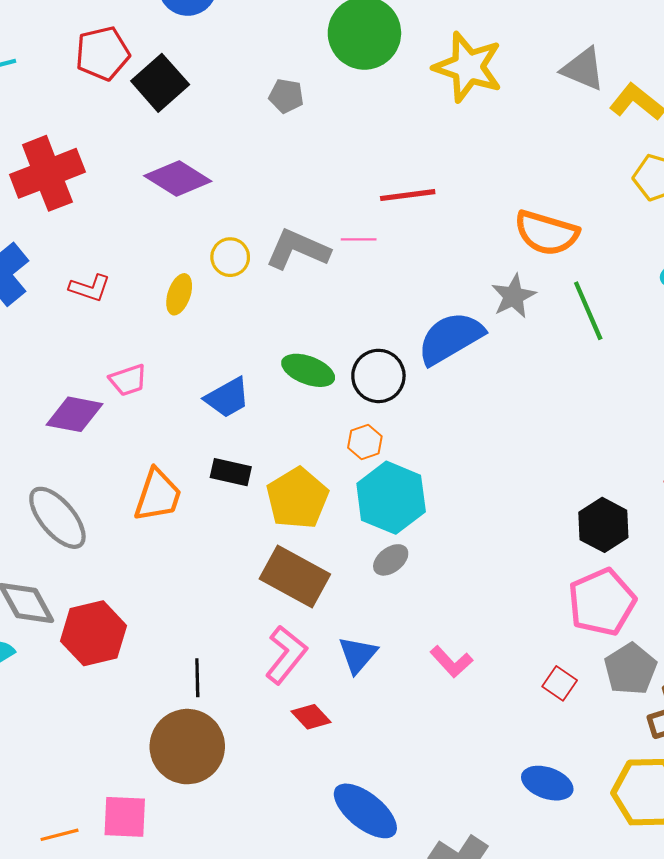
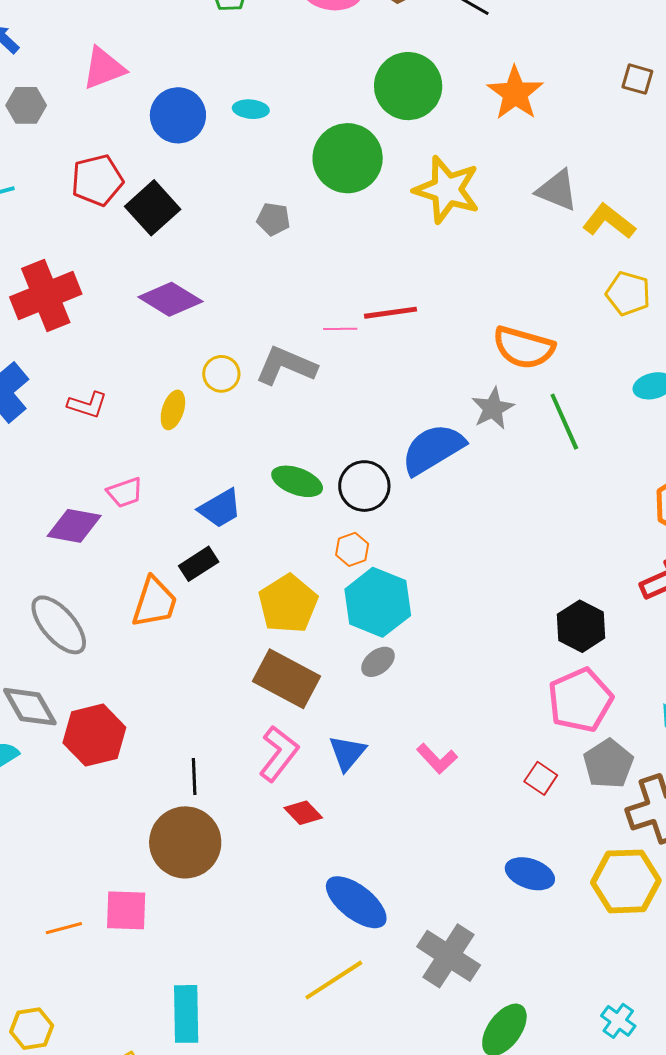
pink line: (359, 239) -> (340, 329), moved
black rectangle: (231, 472) -> (199, 564), moved, turned -45

